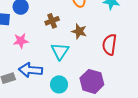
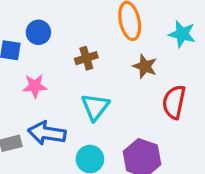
brown star: (79, 31) -> (145, 66), moved

